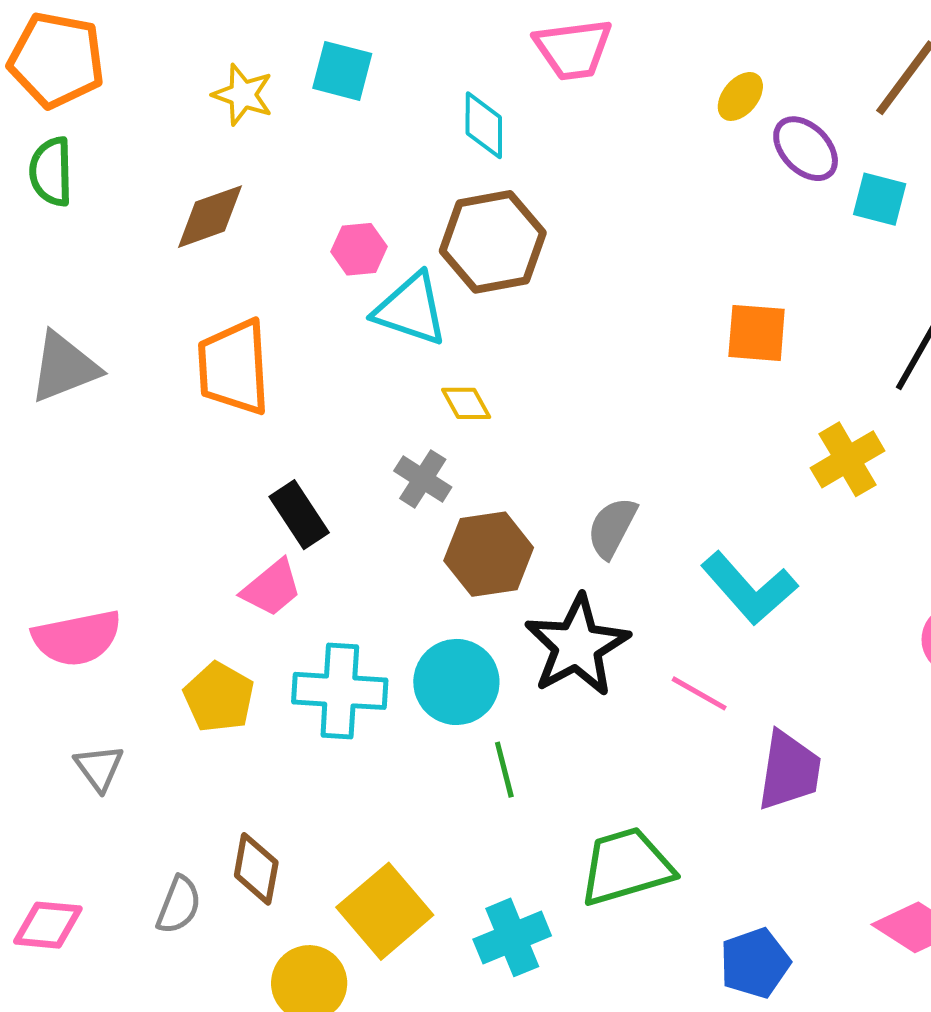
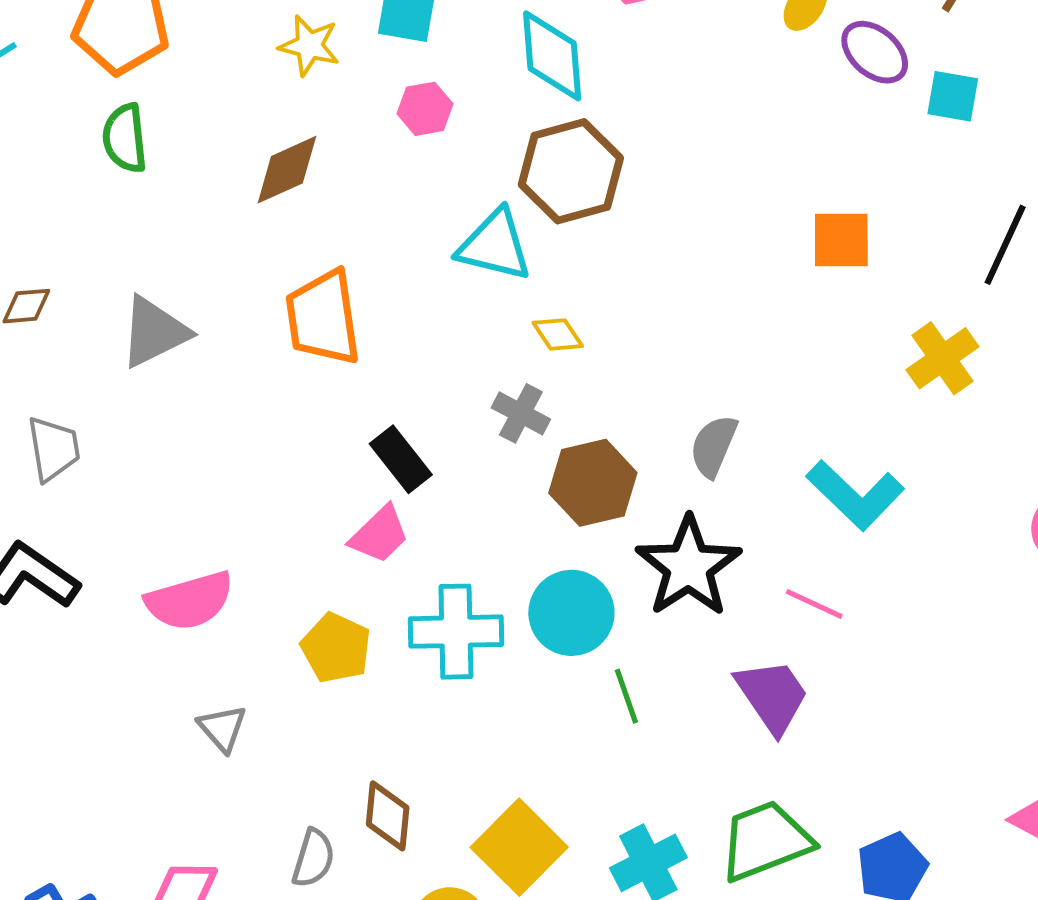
cyan diamond: (484, 125) -> (552, 56), size x1.4
pink hexagon: (359, 249) -> (425, 109), moved
purple trapezoid: (789, 771) -> (772, 696), moved, turned -38
green trapezoid: (626, 867) -> (765, 841), moved

